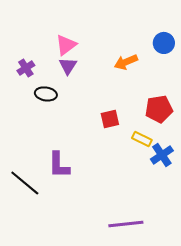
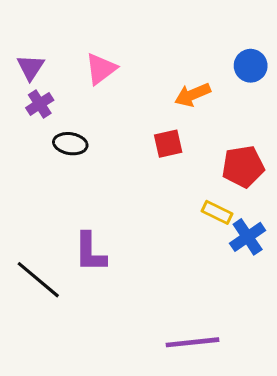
purple triangle: (68, 66) -> (31, 67), moved
red square: (110, 119) -> (168, 144), moved

